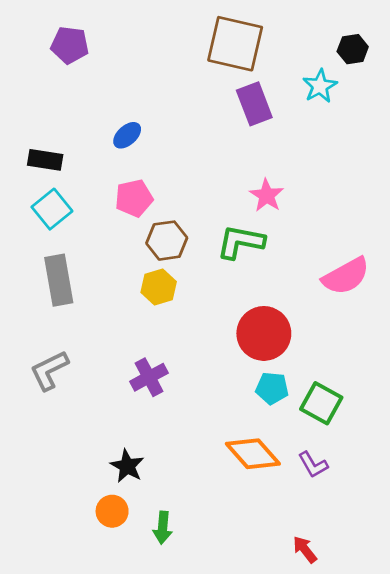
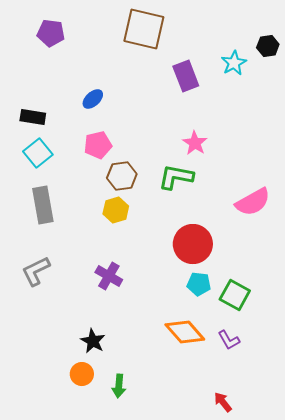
brown square: (235, 44) -> (144, 29), moved
black hexagon: (353, 49) -> (268, 46), moved
purple cross: (149, 377) -> (109, 276), turned -32

